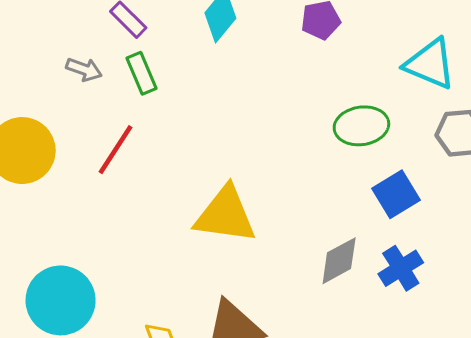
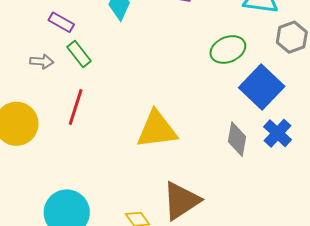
blue square: (396, 194) -> (262, 87), size x1.4
gray diamond: (339, 261) -> (237, 139), turned -36

